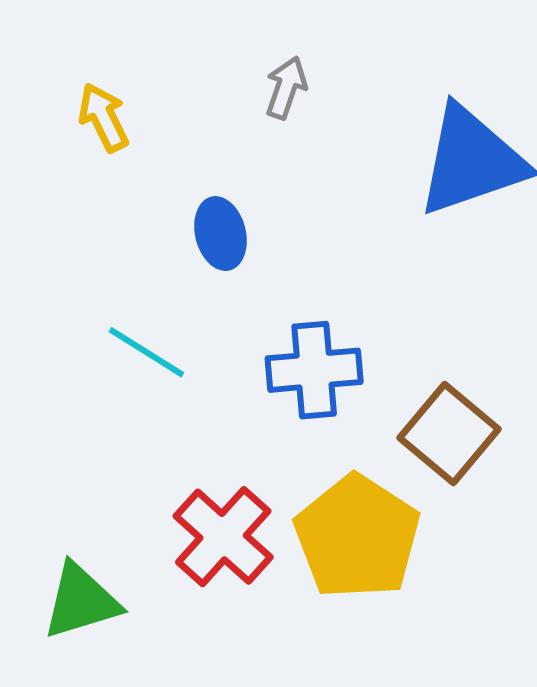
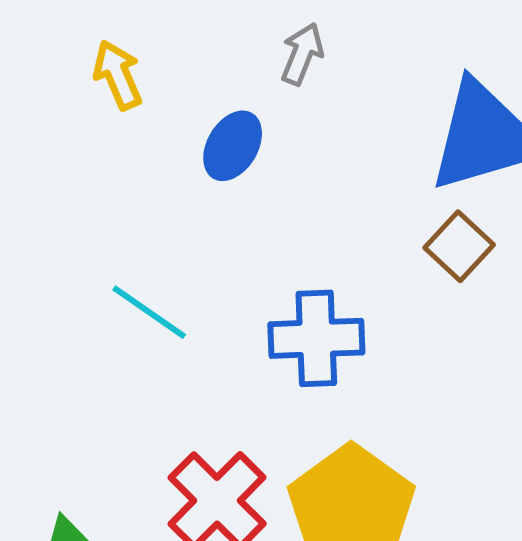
blue ellipse: (220, 234) -> (233, 146), moved, turned 42
brown square: (449, 434) -> (459, 246), moved, size x0.7

